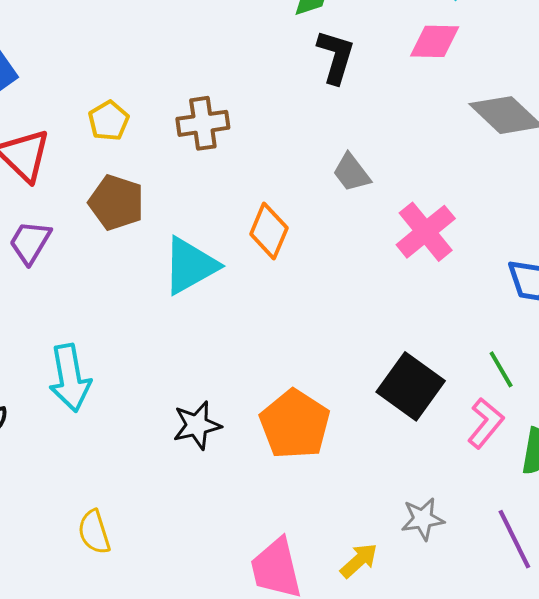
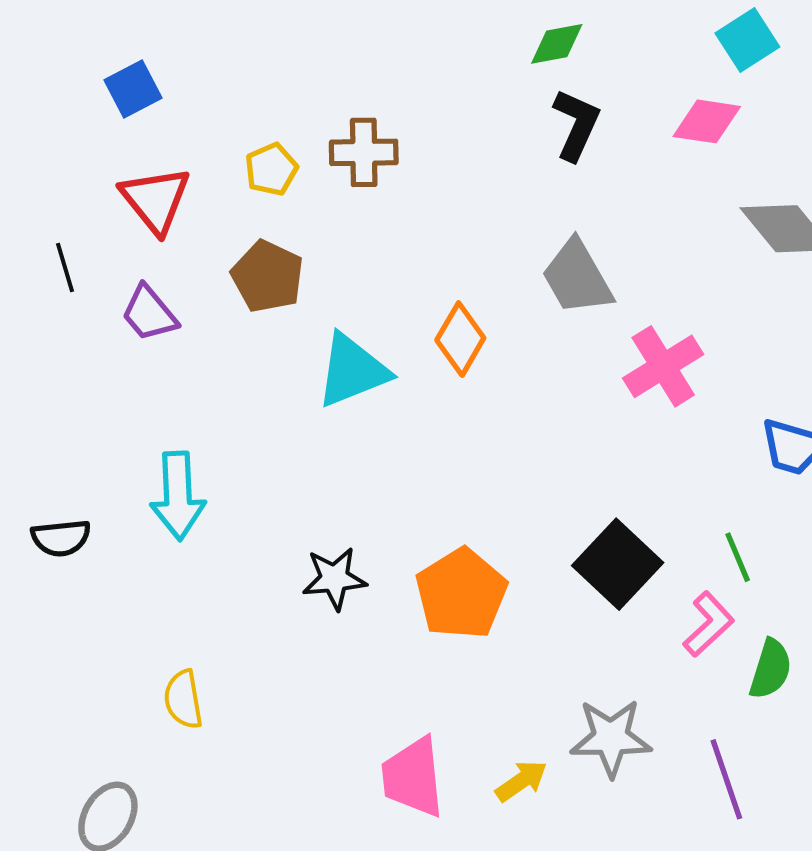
brown cross: (203, 123) -> (364, 152), moved
gray trapezoid: (351, 173) -> (577, 277), size x1.5
purple trapezoid: (30, 242) -> (149, 313), turned -78
gray star: (423, 519) -> (611, 738), size x1.4

